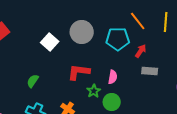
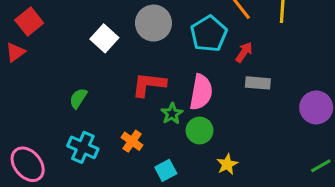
cyan pentagon: (118, 39) -> (209, 34), turned -30
pink semicircle: (113, 77) -> (201, 92), size x1.6

